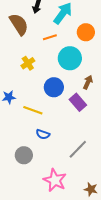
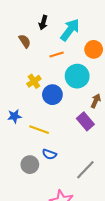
brown semicircle: (19, 24) -> (25, 41), size x0.6
blue circle: (54, 87) -> (52, 95), moved
gray circle: (24, 155) -> (30, 165), moved

